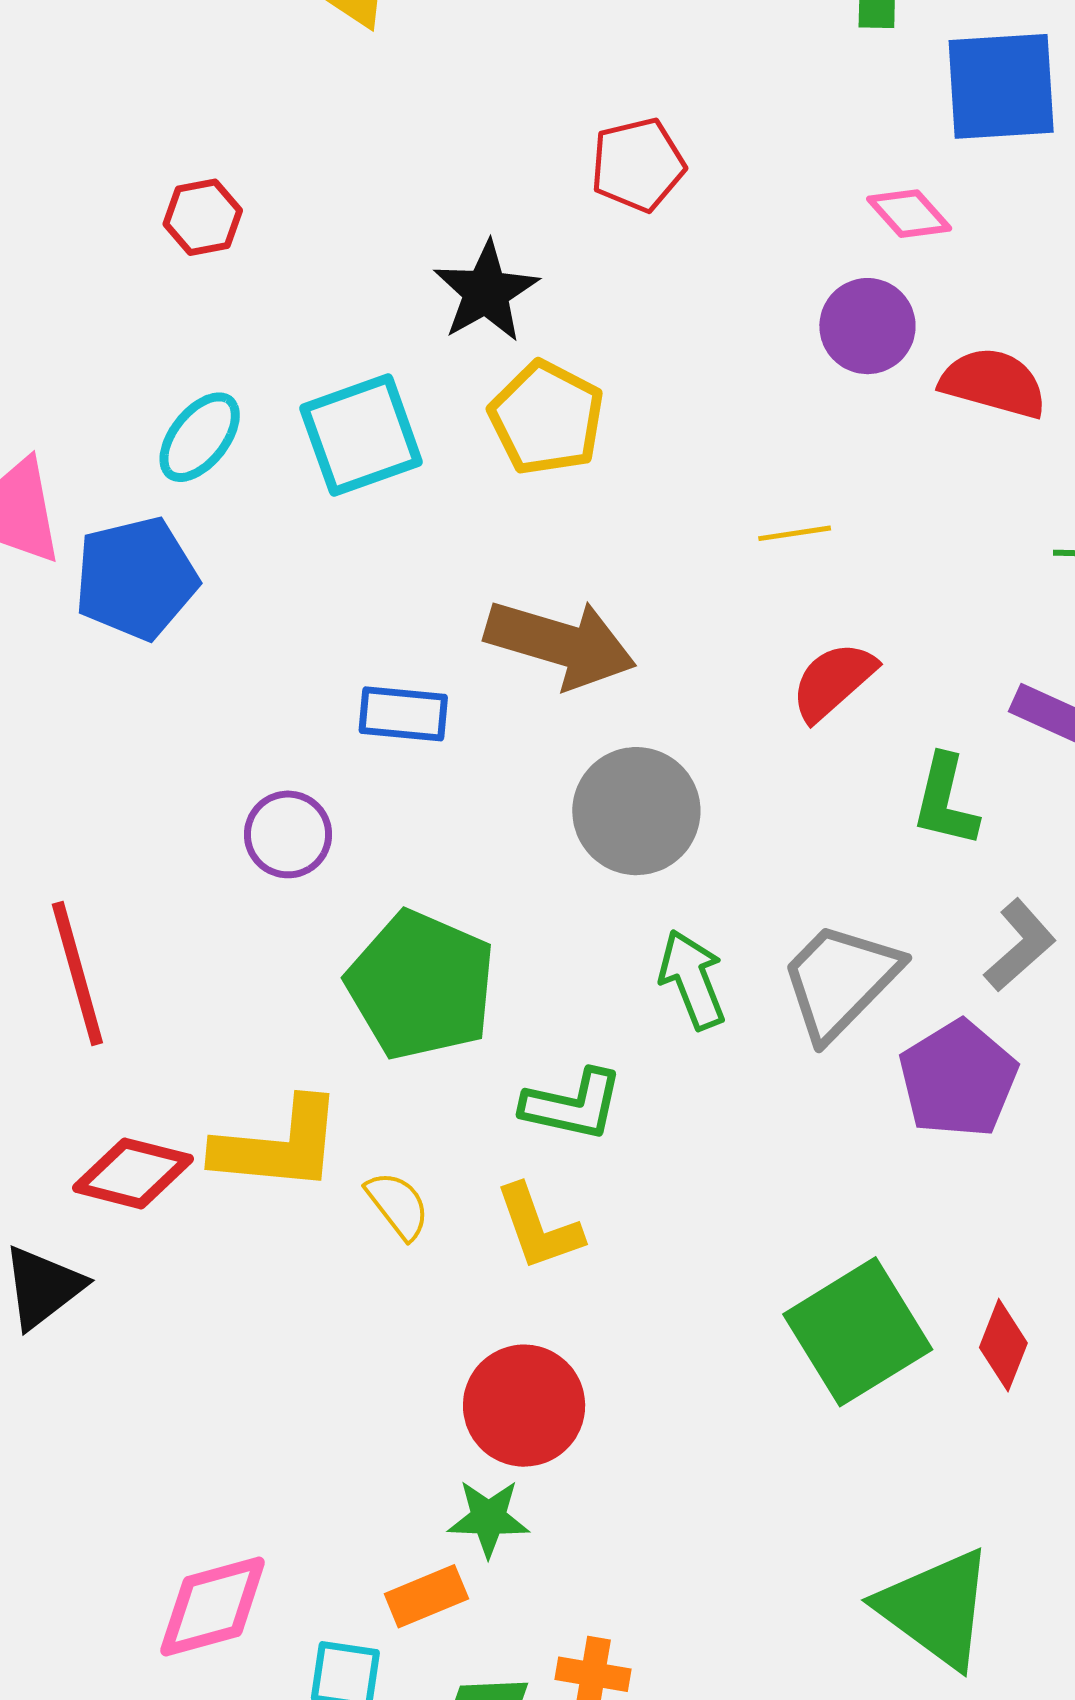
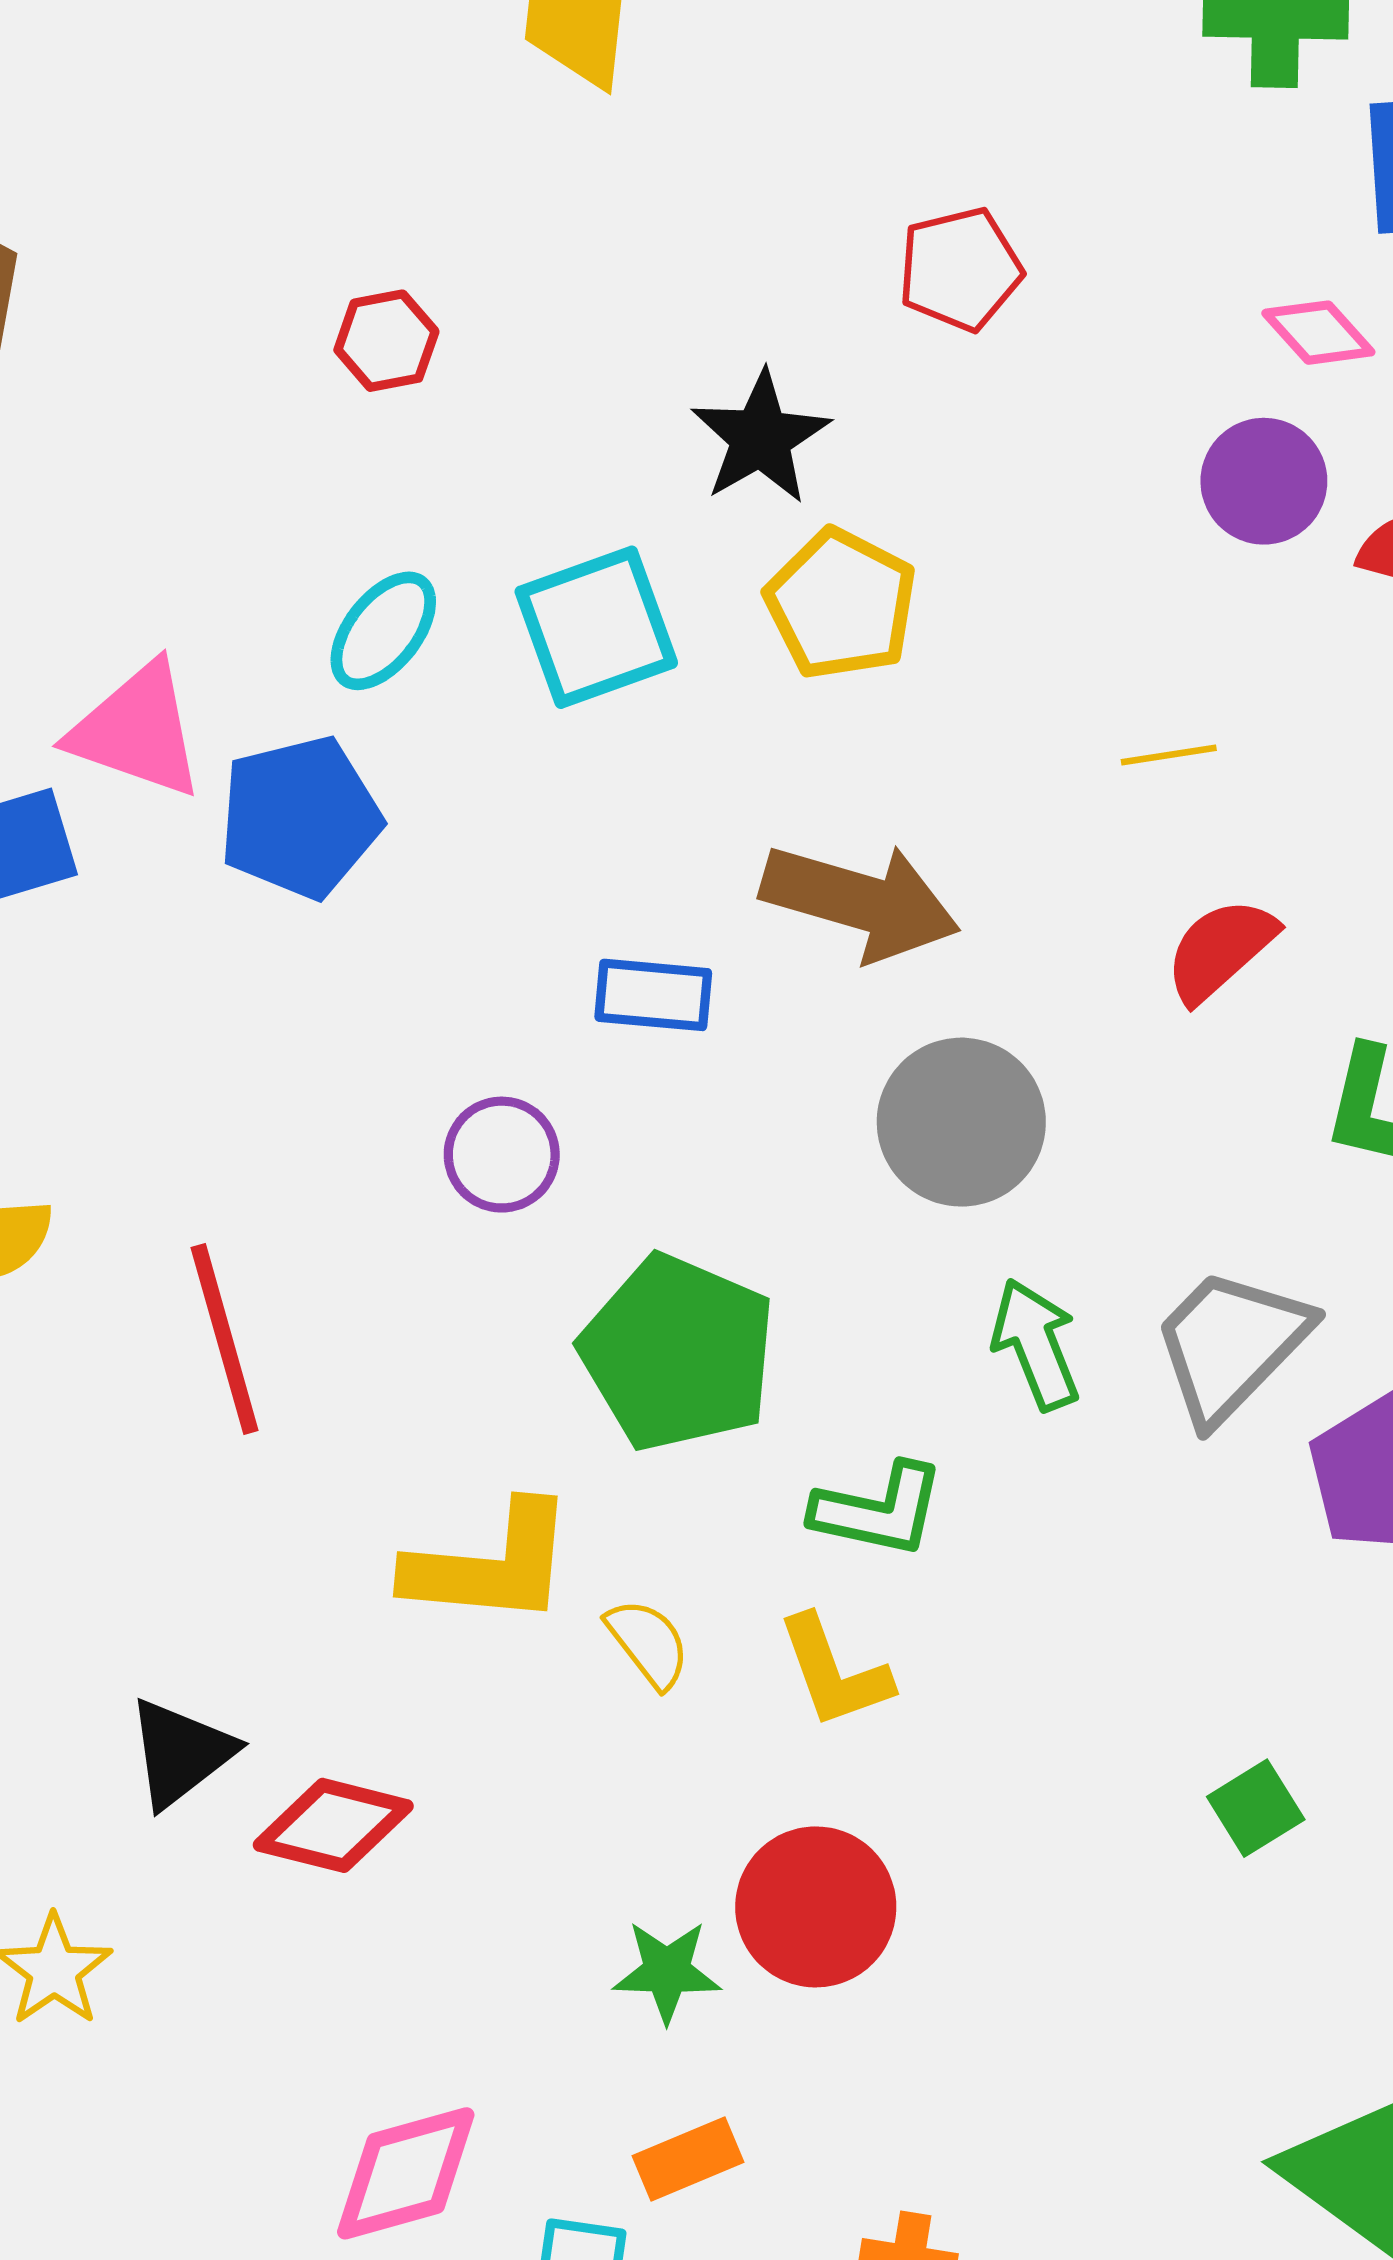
red diamond: (133, 1173) -> (333, 1825), moved
green square: (858, 1332) -> (1256, 1808), size x0.5
green star: (488, 1518) -> (667, 1971), moved

